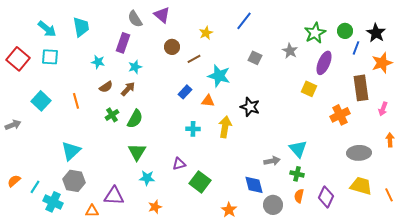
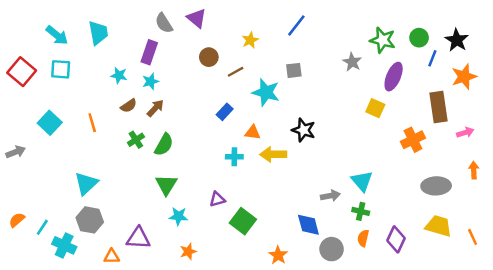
green star: (315, 33) -> (383, 40), turned -30
gray square: (255, 58) -> (294, 70), moved, turned -32
cyan star: (135, 67) -> (151, 81), moved
orange triangle: (208, 101) -> (253, 132), moved
pink arrow: (383, 109) -> (465, 132), turned -128
yellow arrow: (225, 127) -> (273, 154), turned -100

